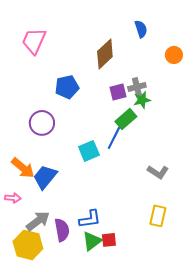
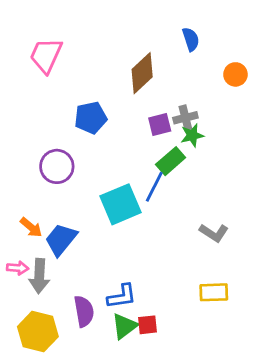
cyan square: (89, 151) -> (120, 204), size x1.4
orange arrow: (23, 168) -> (31, 227), size x0.7
yellow rectangle: (158, 216) -> (214, 292), turned 75
gray arrow: (38, 221) -> (39, 276), moved, turned 130

